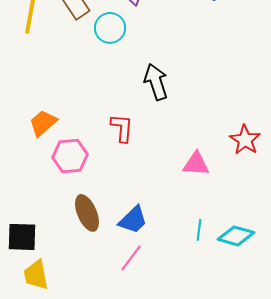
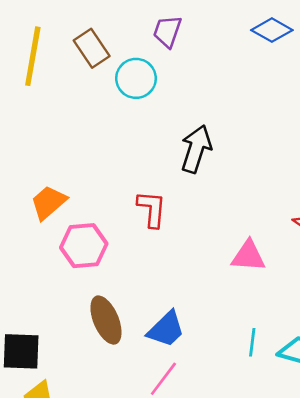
black arrow: (156, 82) -> (196, 149), turned 36

